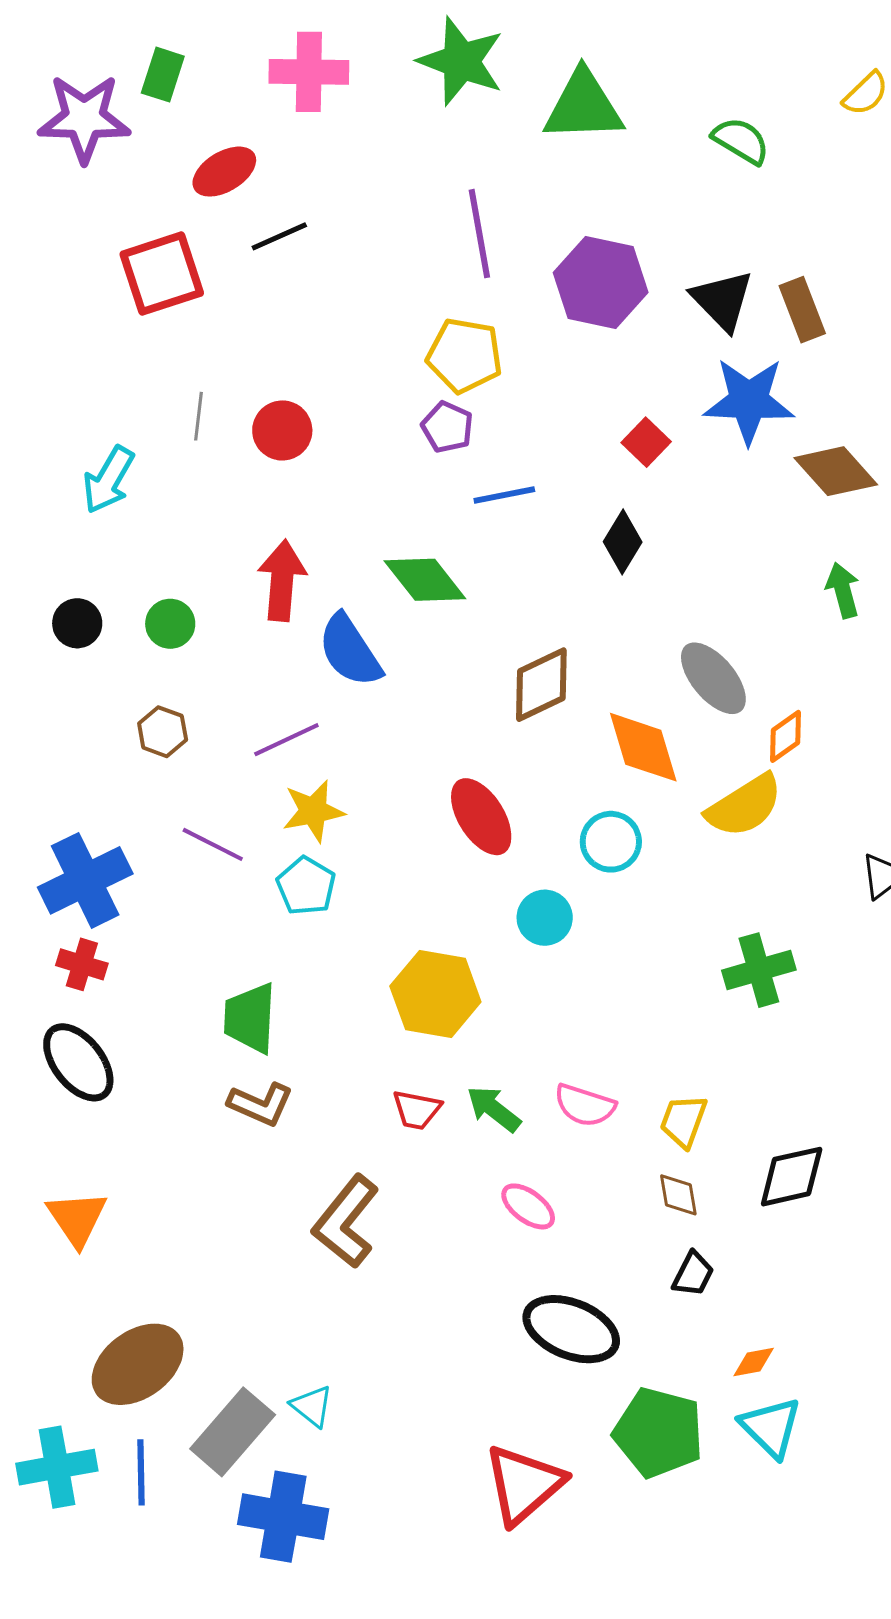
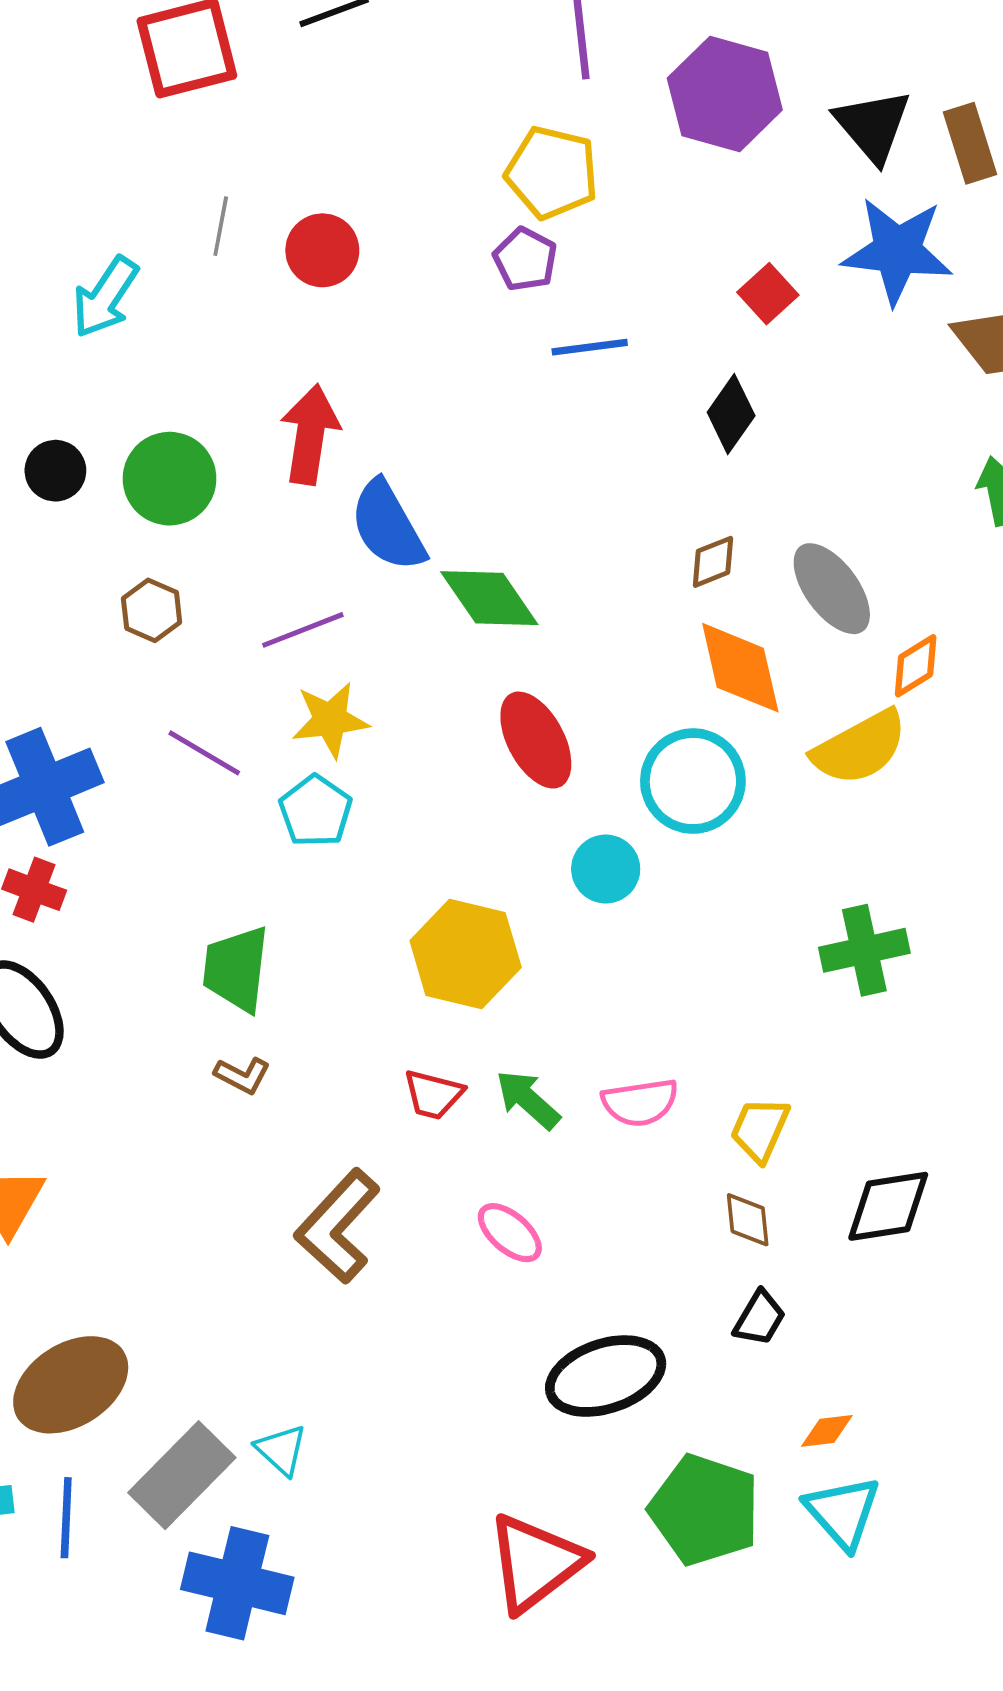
green diamond: (425, 580) -> (489, 598), moved
green circle: (170, 624) -> (170, 479), size x1.5
brown diamond: (541, 685) -> (713, 562), moved, size x0.6
cyan circle: (611, 842) -> (693, 781), size x1.4
brown L-shape: (261, 1104) -> (242, 1075), size x0.7
pink semicircle: (585, 1105) -> (640, 1102), turned -30
pink ellipse: (528, 1206) -> (510, 1233), moved
black ellipse: (571, 1329) -> (606, 1376), turned -44

